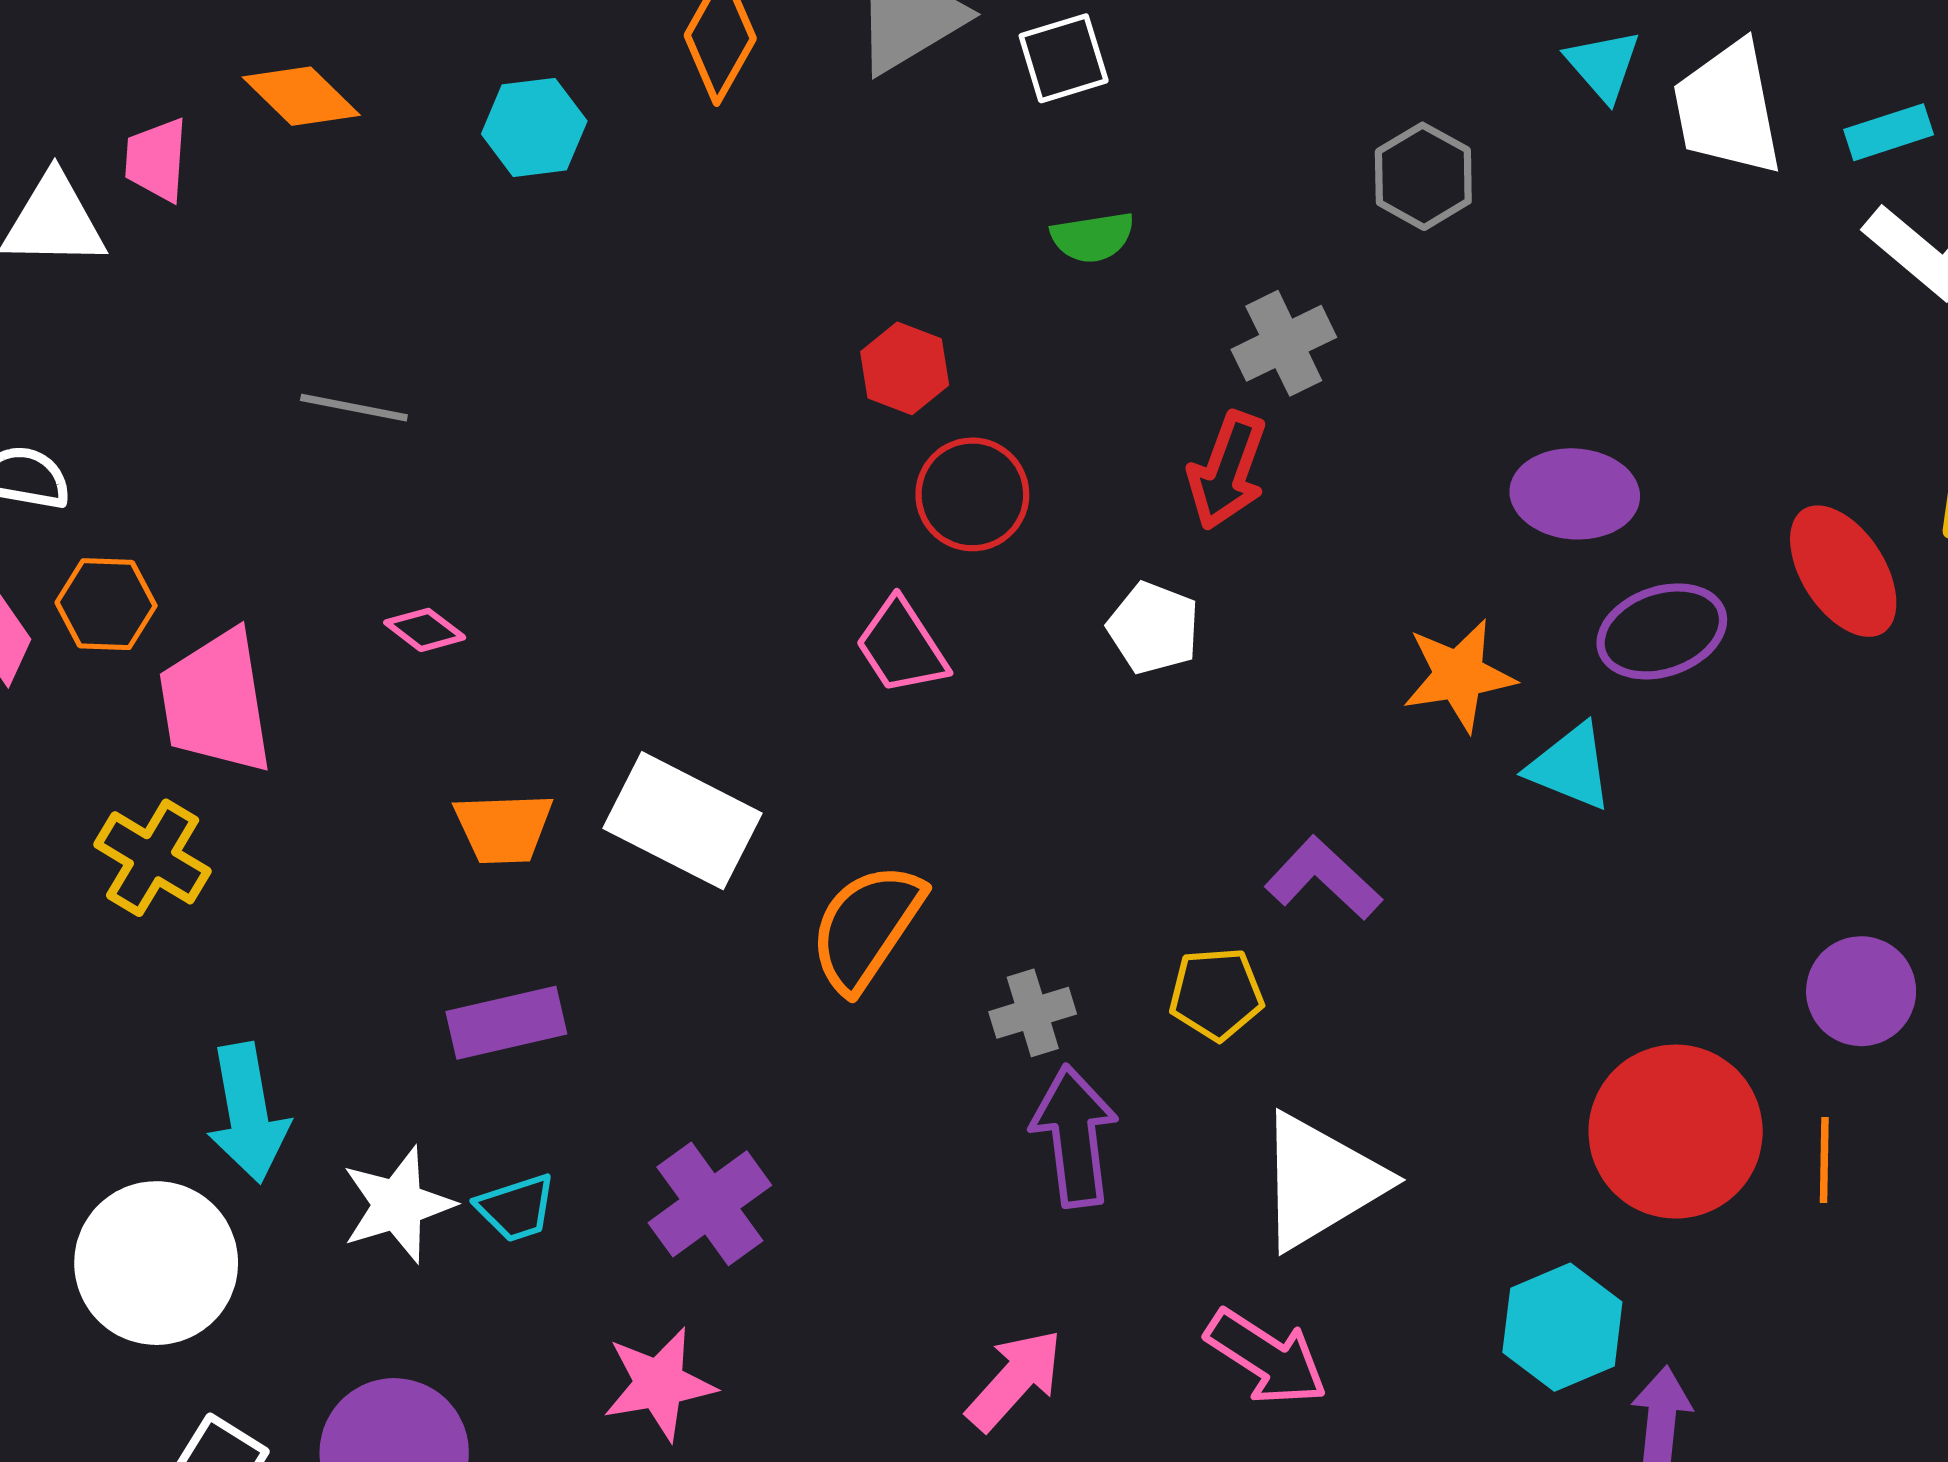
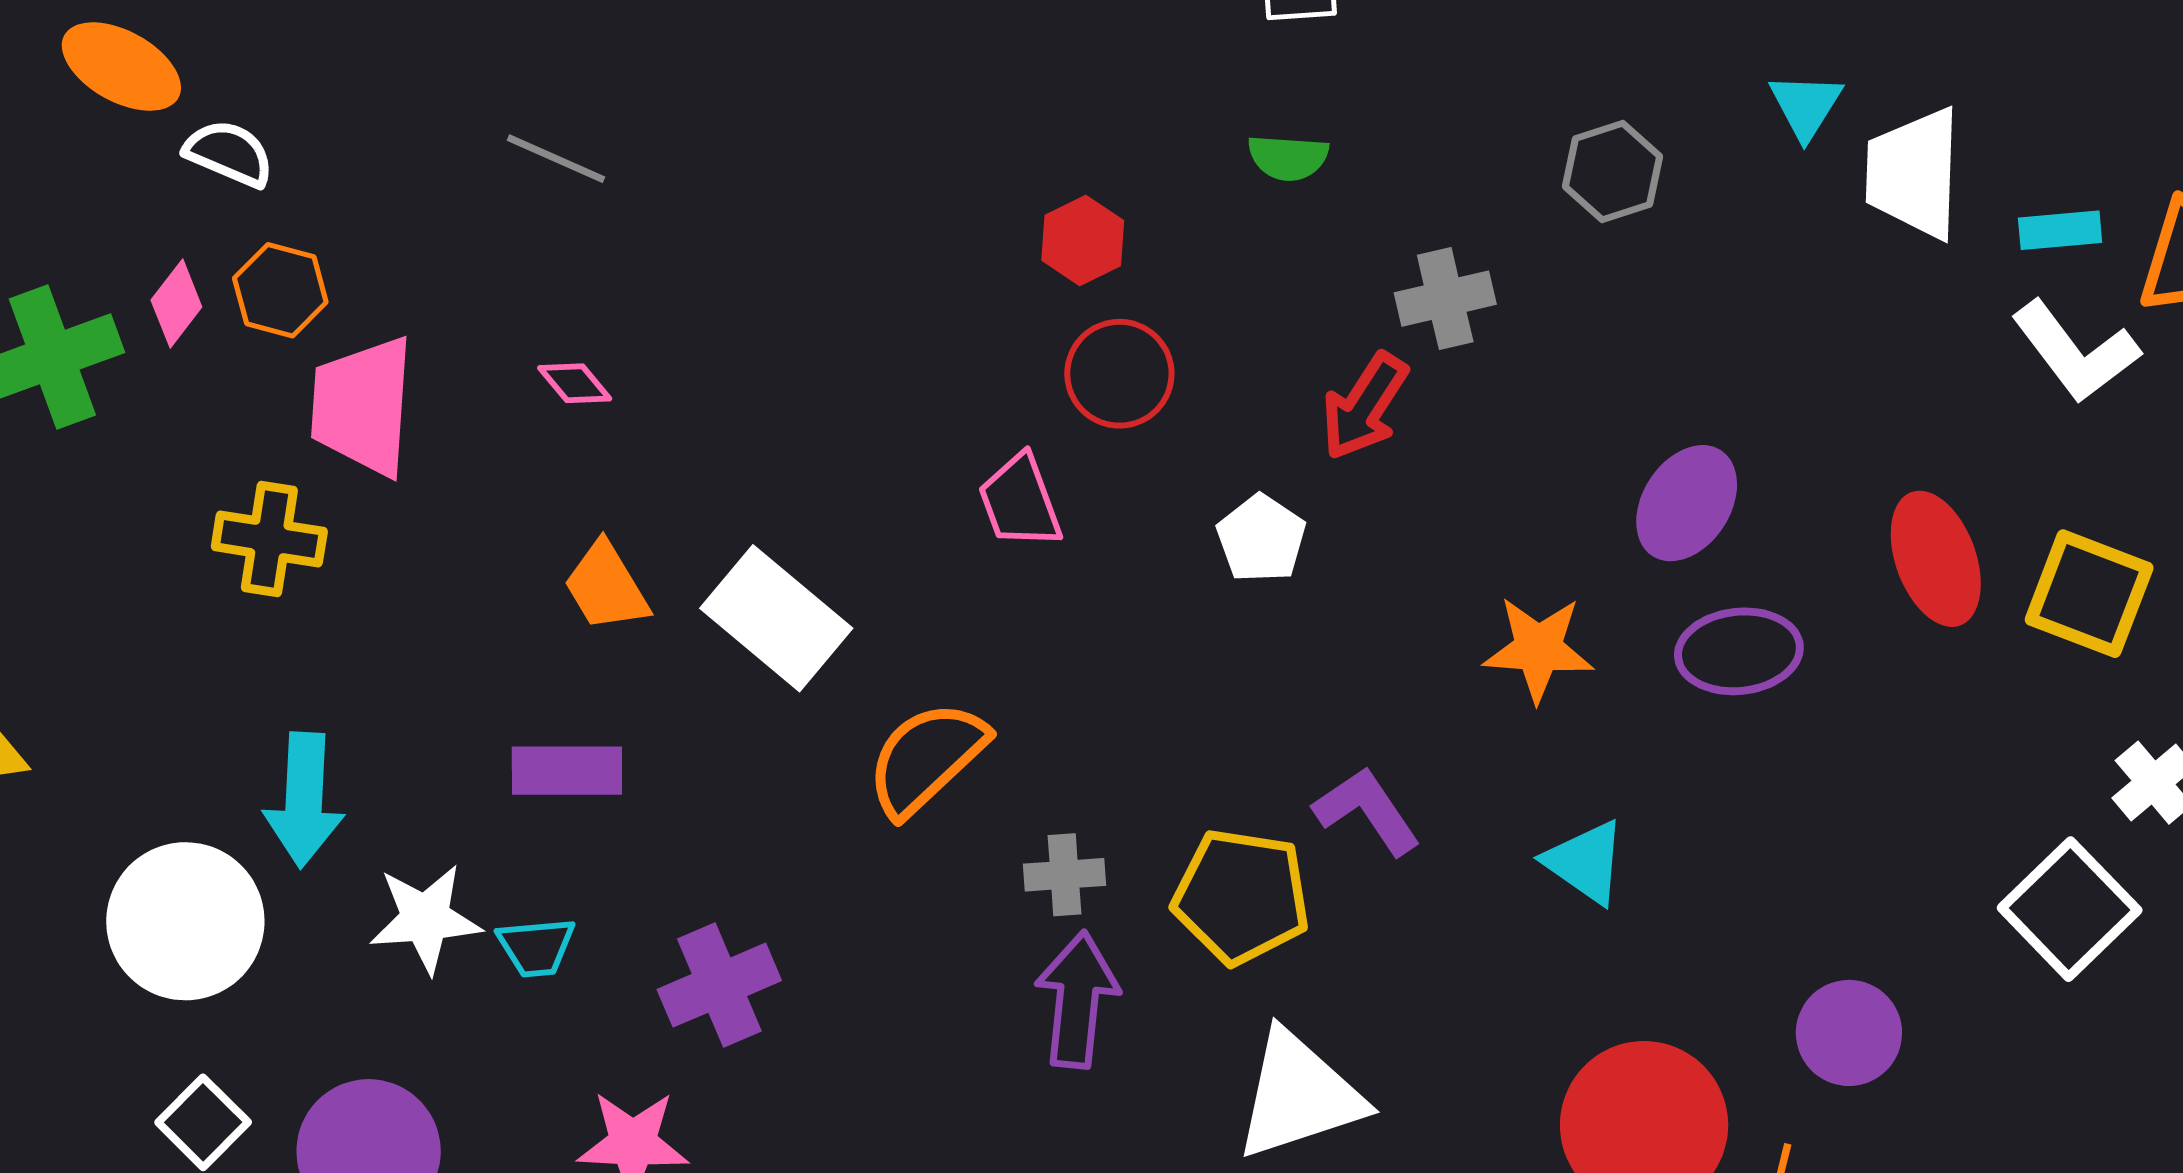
purple ellipse: (1575, 494) -> (1687, 503), turned -74
red ellipse: (1843, 571) -> (1936, 559), moved
cyan triangle: (1570, 767) -> (1585, 862), moved
orange trapezoid: (504, 828) -> (606, 587), turned 48
yellow cross: (153, 858) -> (269, 539), turned -35
yellow pentagon: (1216, 994) -> (1241, 896), size x1.5

